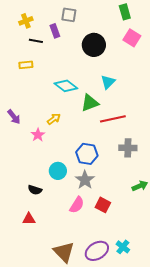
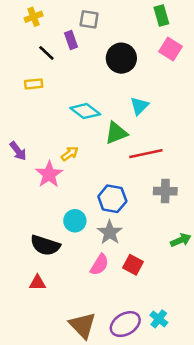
yellow cross: (26, 21) -> (34, 17), moved
black line: (36, 41) -> (46, 53), turned 32
pink star: (38, 135) -> (49, 174), size x1.5
black semicircle: (35, 190) -> (45, 245), size x1.6

